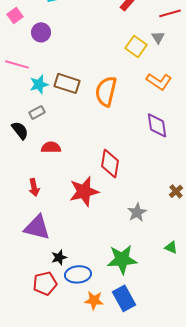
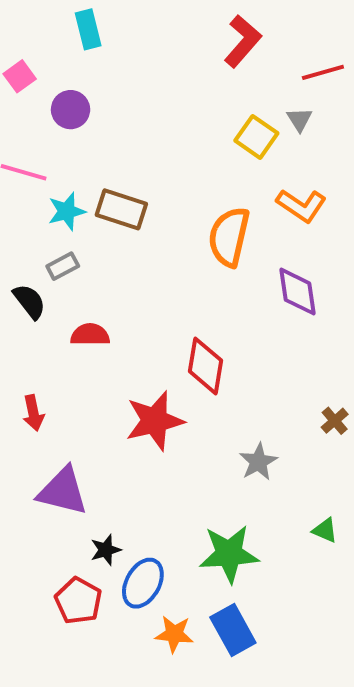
orange semicircle: (106, 91) -> (229, 237), moved
red arrow: (34, 187) -> (33, 413), moved
blue ellipse: (78, 274) -> (143, 583), turned -55
red pentagon: (45, 283) -> (78, 601), turned -30

